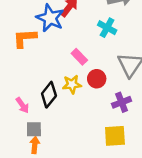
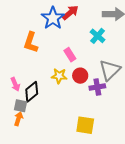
orange L-shape: (25, 38) -> (31, 42), moved, turned -80
black diamond: (49, 95) -> (32, 92), moved
purple cross: (122, 102) -> (97, 87), moved

